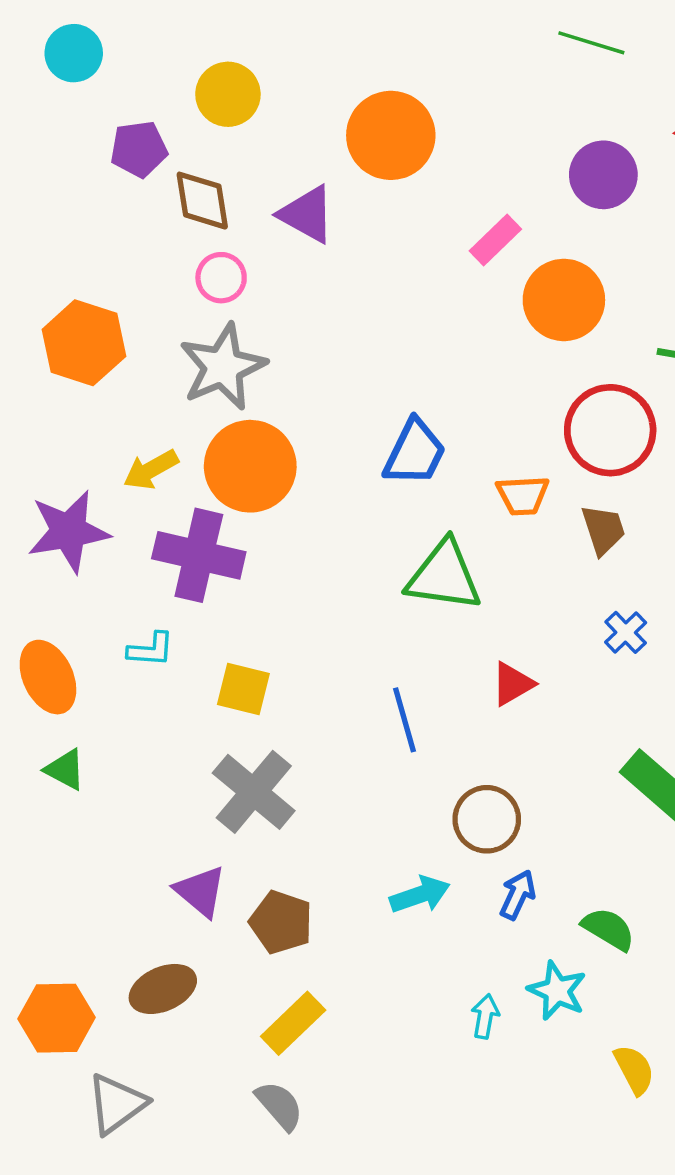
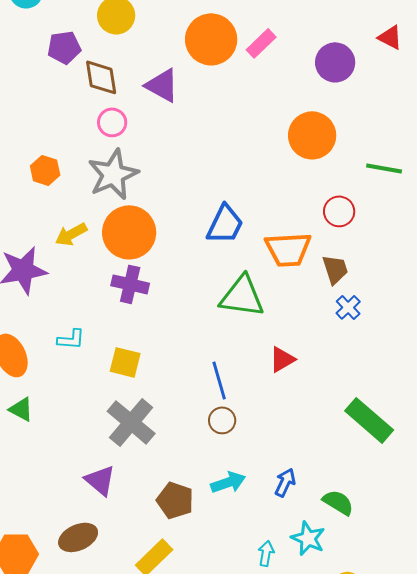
pink rectangle: (495, 240) -> (261, 43), moved
orange hexagon: (84, 343) -> (45, 170), moved, size x0.6
red circle: (610, 430) -> (339, 211), size x0.6
orange trapezoid: (523, 495) -> (288, 249), size x1.5
purple cross: (199, 555) -> (130, 284), moved, size x0.7
blue cross: (626, 632) -> (348, 307), moved
brown circle: (487, 819) -> (222, 420), moved, size x0.7
brown pentagon: (281, 922) -> (175, 500), moved

